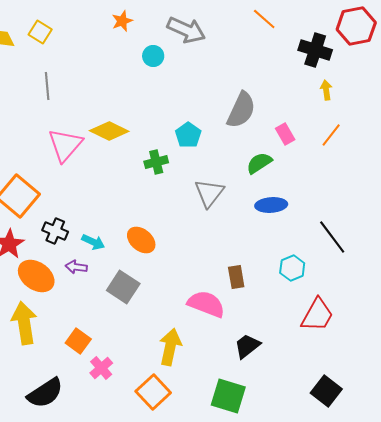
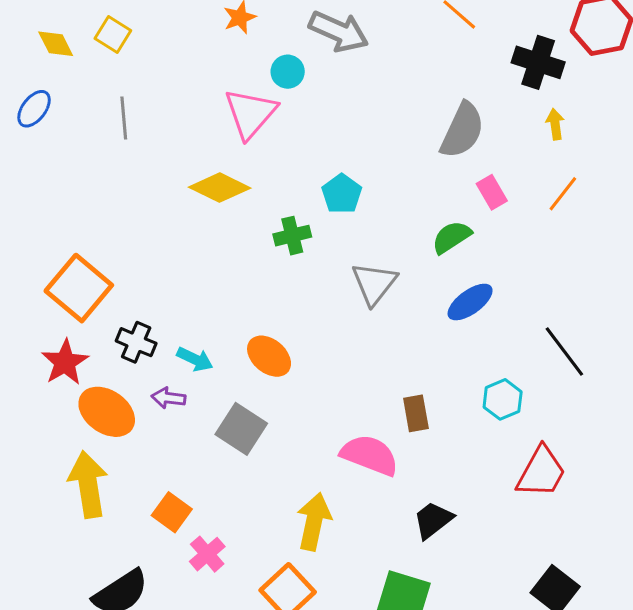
gray semicircle: (241, 110) -> (462, 130), moved
pink triangle: (65, 145) -> (251, 113), moved
blue ellipse: (271, 205) -> (470, 302), turned -32

